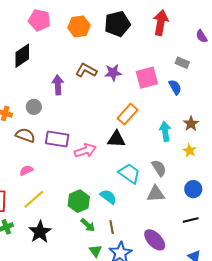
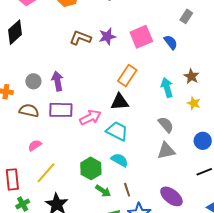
gray rectangle: (182, 63) -> (186, 16), moved, turned -72
purple arrow: (58, 85) -> (57, 81), moved
cyan trapezoid: (129, 173) -> (117, 131), moved

